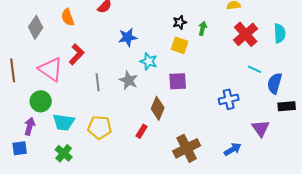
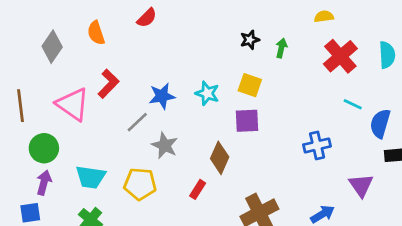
blue star: (128, 37) -> (162, 96), moved
yellow square: (180, 45) -> (250, 85), moved
gray star: (129, 80) -> (165, 145), moved
gray line: (98, 82) -> (137, 122), turned 54
green circle: (41, 101) -> (44, 148), moved

